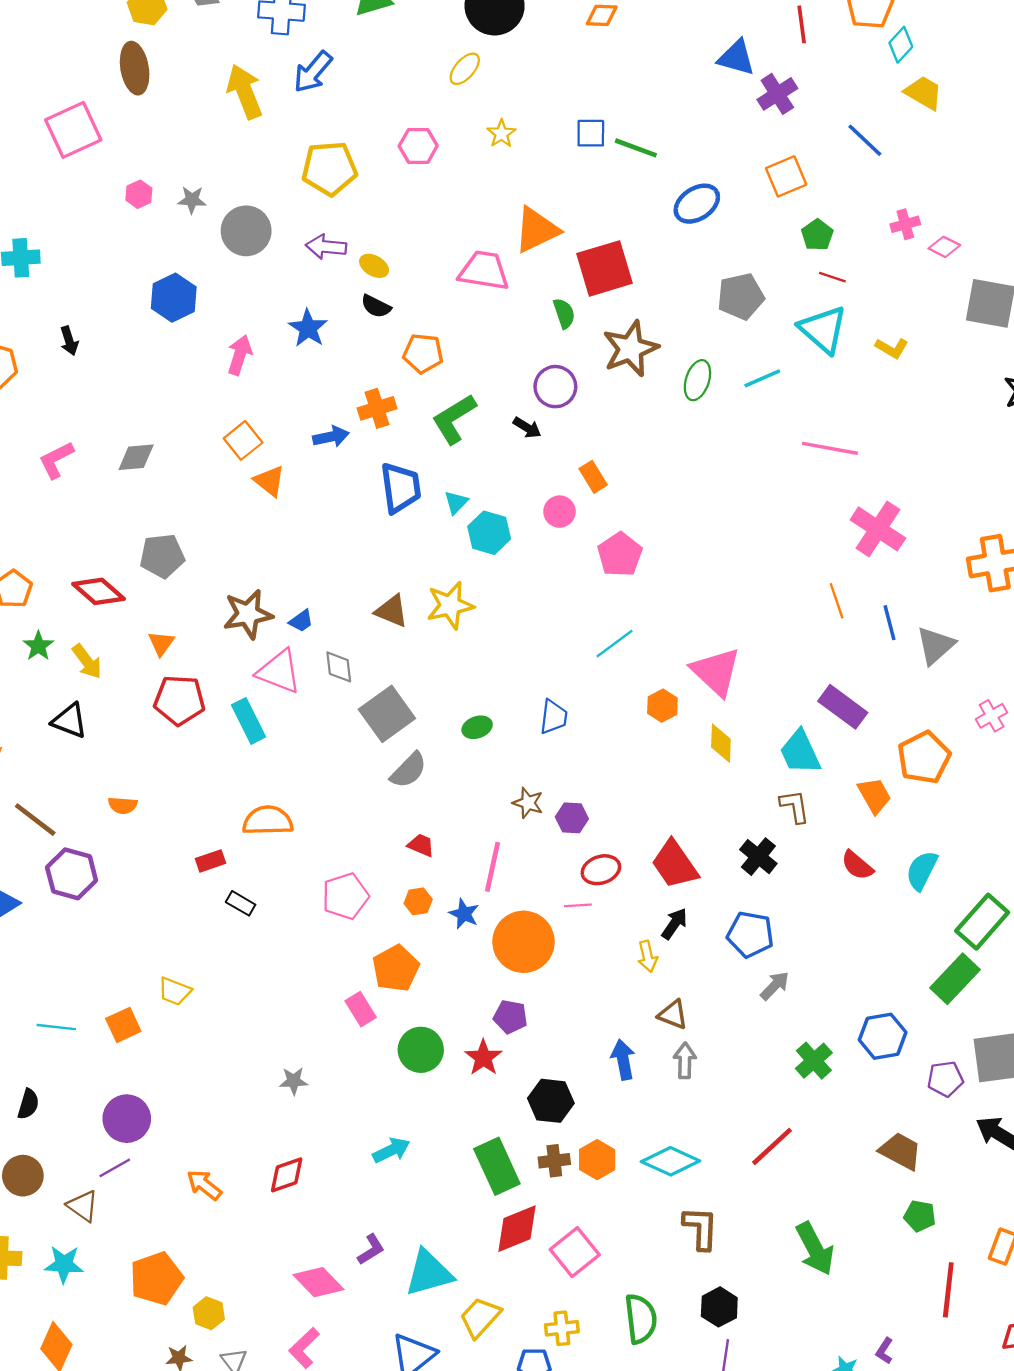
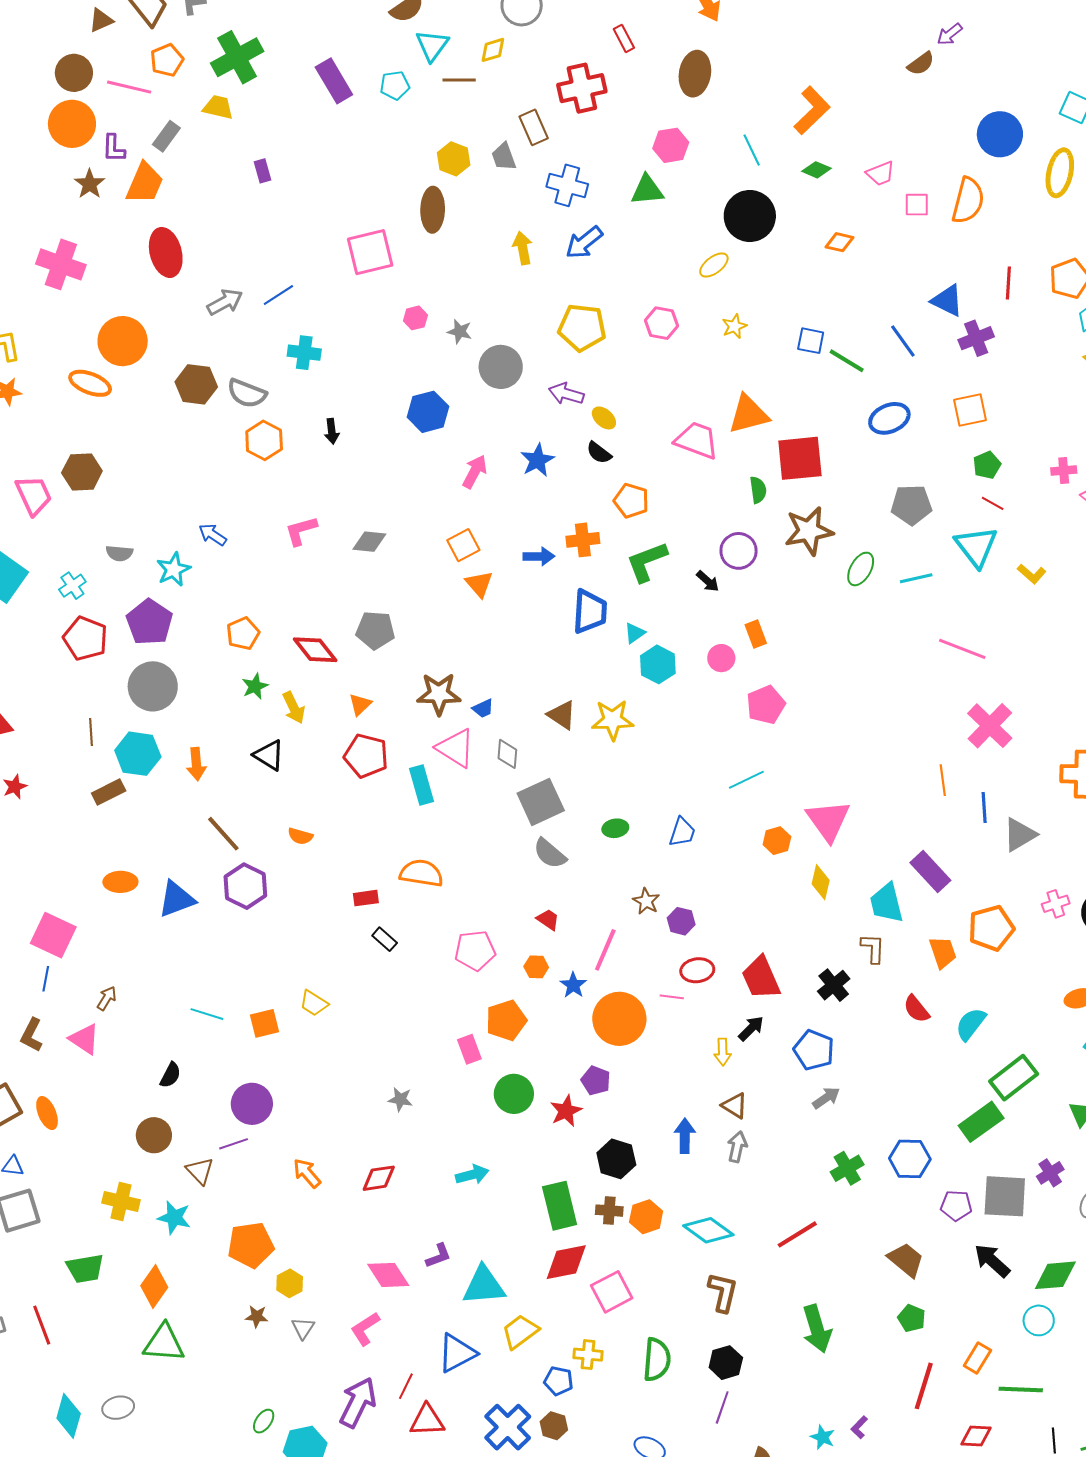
yellow arrow: (245, 92) -> (523, 248), size x0.7
blue line: (865, 140) -> (903, 341), moved
gray semicircle: (409, 770) -> (550, 854), turned 75

